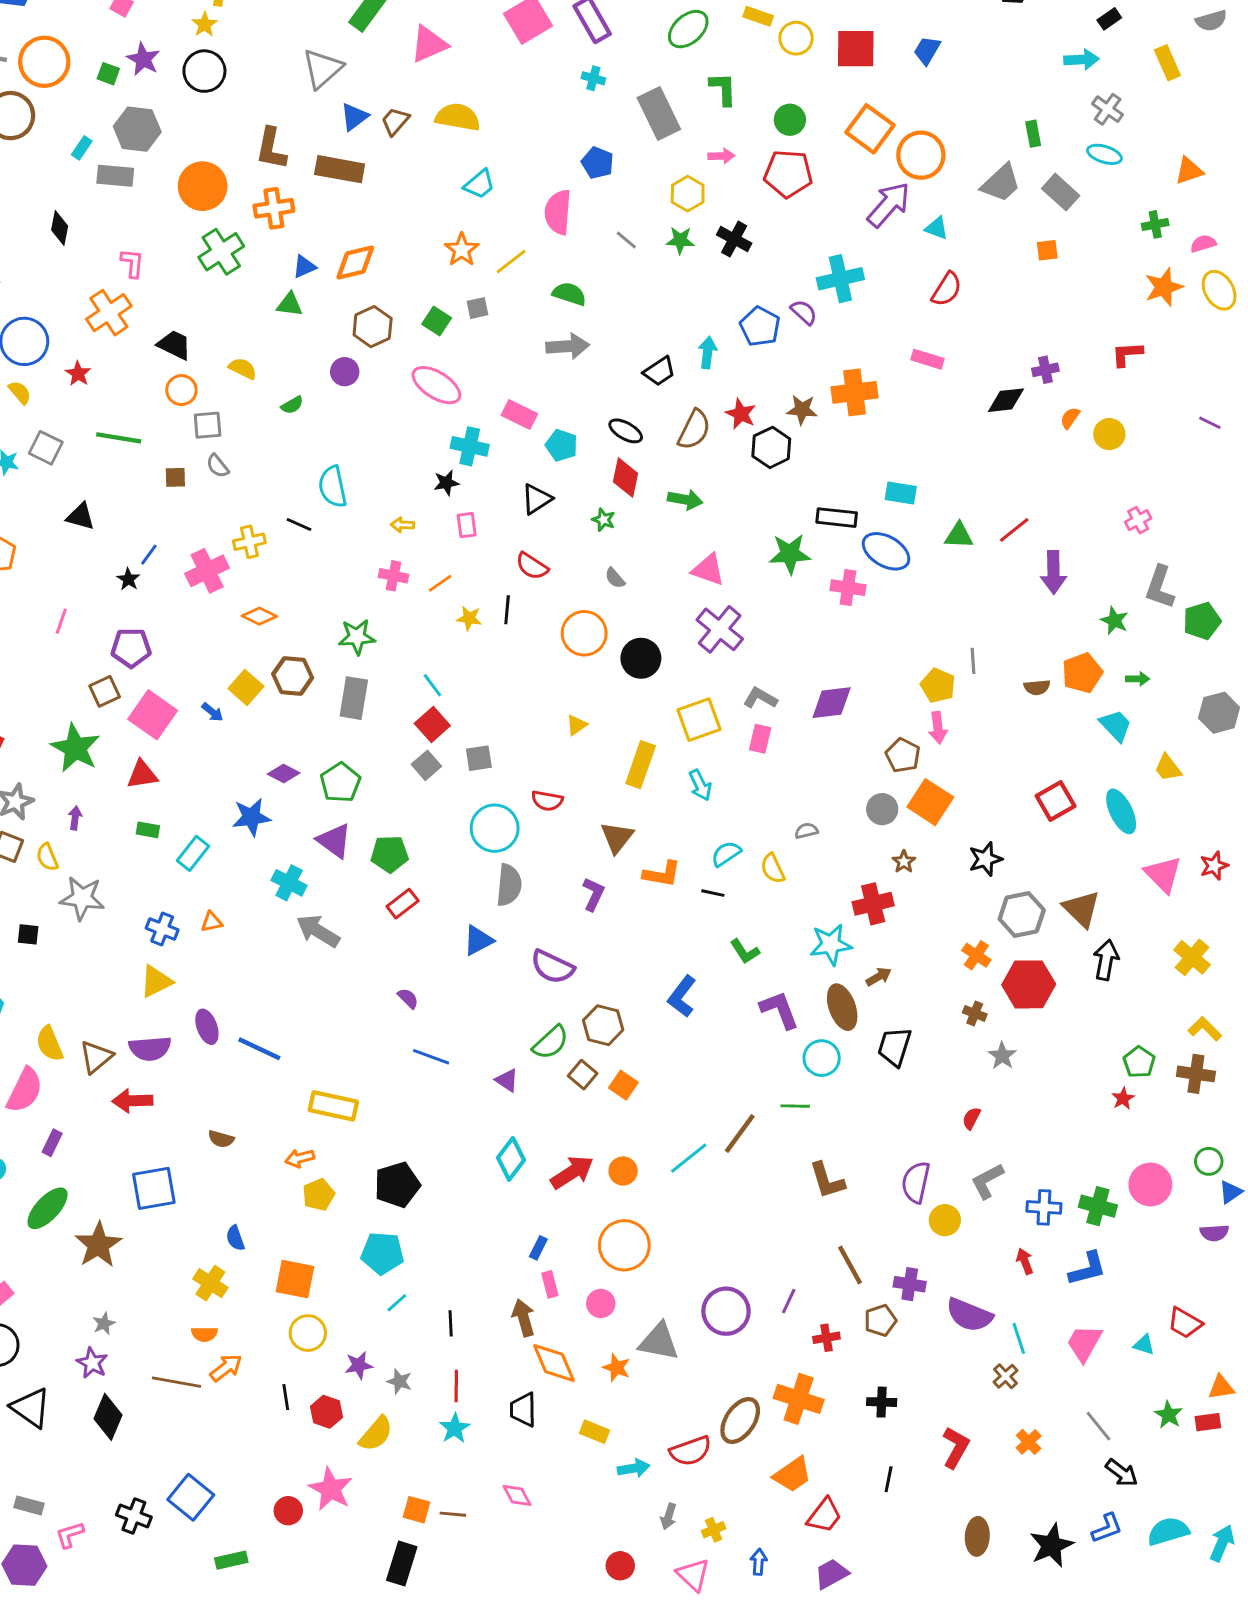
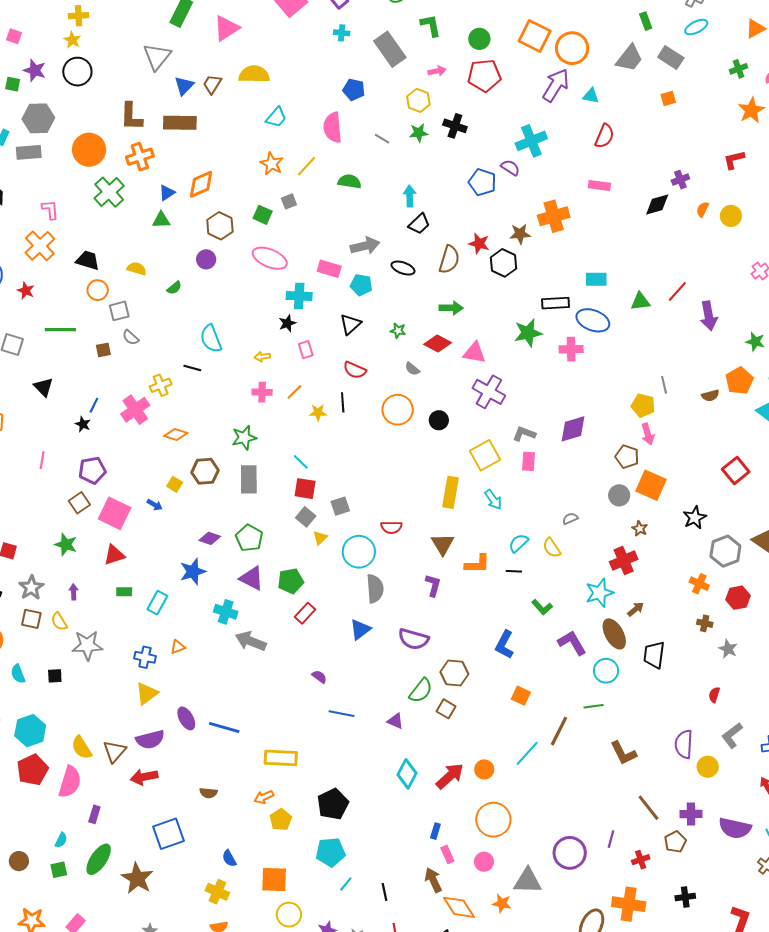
cyan ellipse: (1104, 154) -> (696, 27), turned -35
gray arrow: (568, 346) -> (365, 246), moved
cyan arrow: (708, 353) -> (410, 196), moved
red diamond: (625, 478) -> (438, 343), moved, turned -64
black triangle: (81, 516) -> (43, 387), turned 40
black circle: (641, 658) -> (439, 420), size x0.7
yellow square: (246, 687) -> (175, 484), size x0.7
red square: (432, 725) -> (305, 489), turned -30
yellow triangle: (577, 725) -> (320, 538), moved
green star: (75, 748) -> (66, 544), size x0.7
red hexagon: (1029, 984) -> (738, 598), size x0.7
orange square: (623, 1085) -> (521, 696), moved

